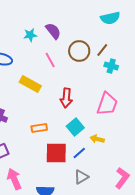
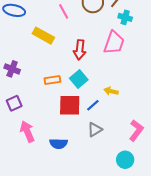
pink trapezoid: (107, 104) -> (114, 43), moved
cyan square: (75, 127) -> (79, 79), moved

